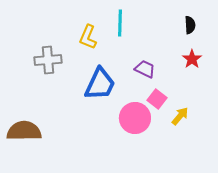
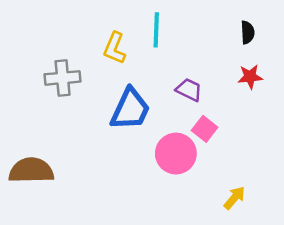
red star: (192, 59) -> (250, 77), turned 30
yellow arrow: (180, 116) -> (234, 198), moved

